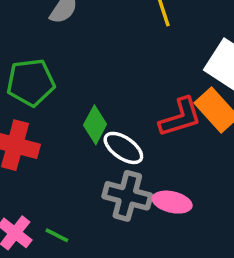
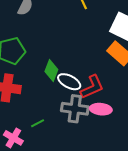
red L-shape: (180, 117) -> (92, 87), moved
green line: (57, 235) -> (38, 123), moved, turned -48

